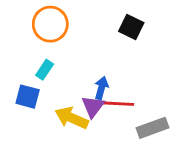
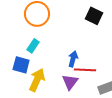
purple triangle: (93, 106) -> (70, 82), moved
yellow arrow: (72, 118) -> (37, 80), moved, turned 90

